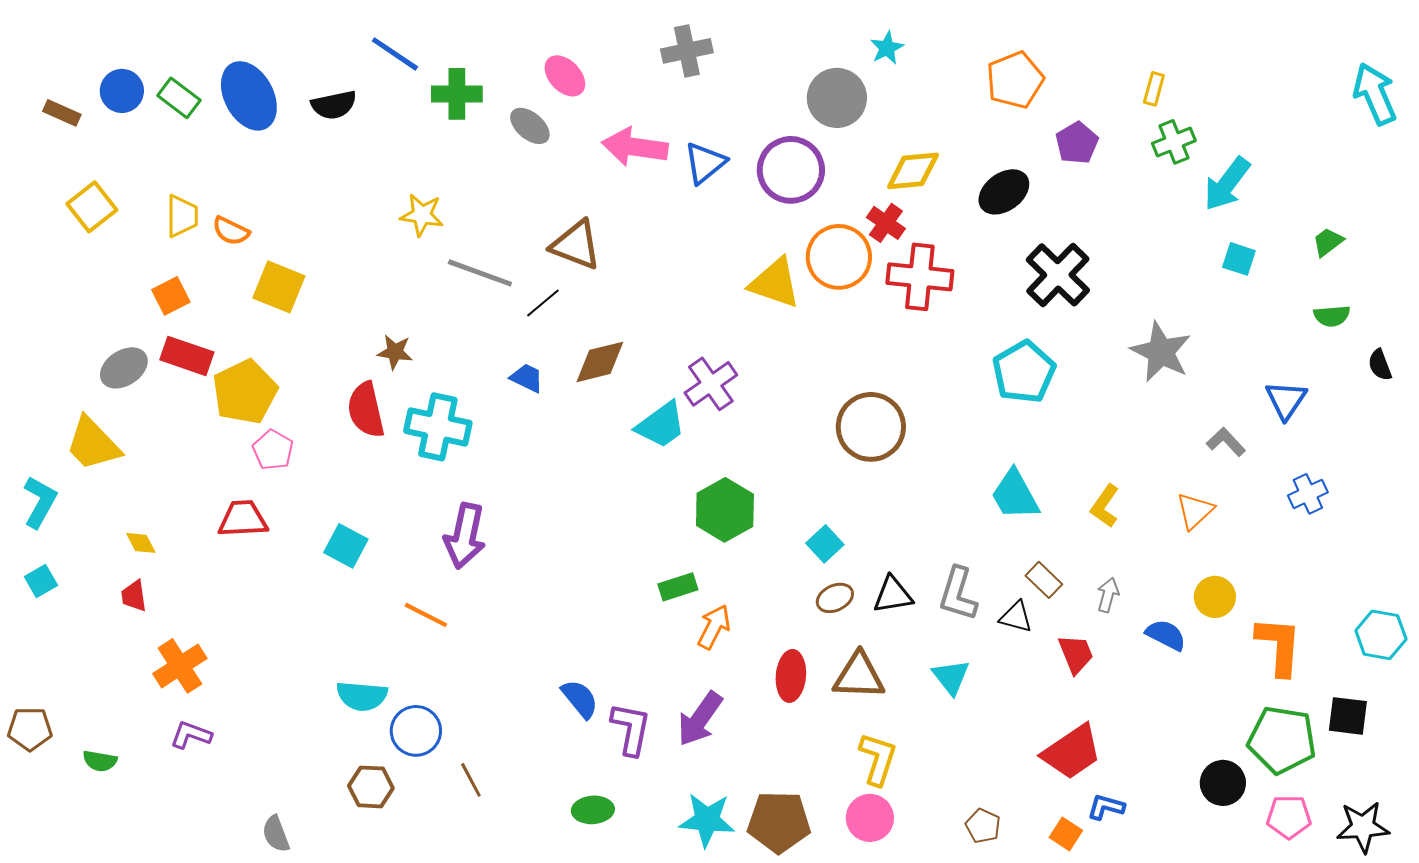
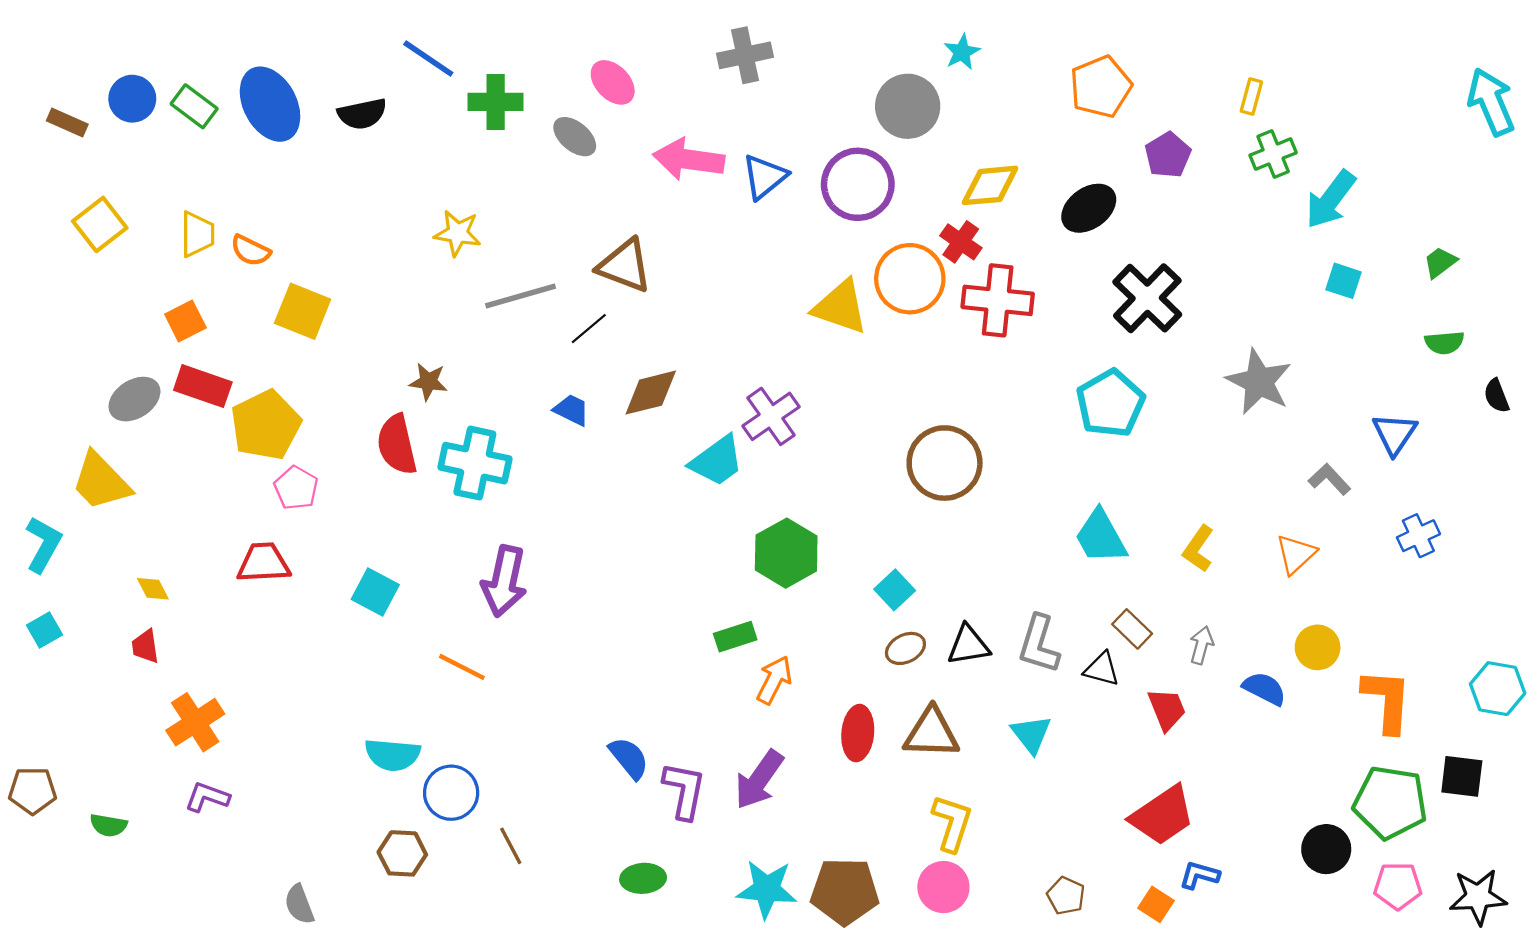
gray line: (480, 273) -> (521, 296), turned -36

